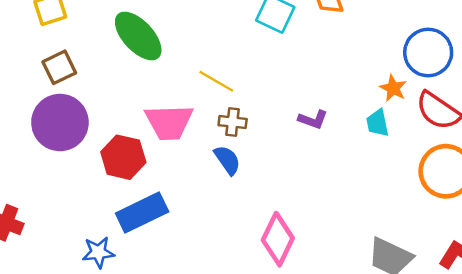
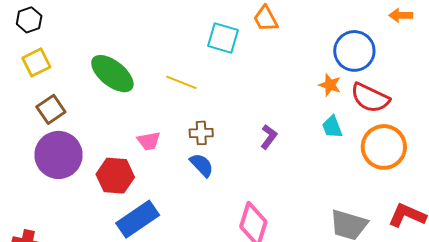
yellow line: (216, 81) -> (181, 82), moved
purple L-shape: (313, 120) -> (269, 137), moved, turned -65
pink trapezoid: (169, 122) -> (149, 141), size x0.6
cyan trapezoid: (377, 123) -> (332, 127), moved

